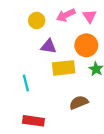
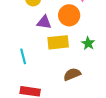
orange circle: (86, 45) -> (69, 15), moved

